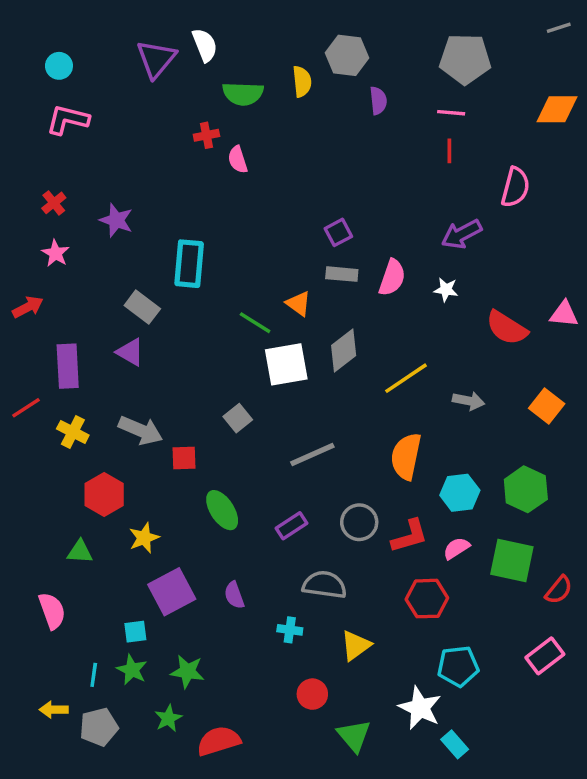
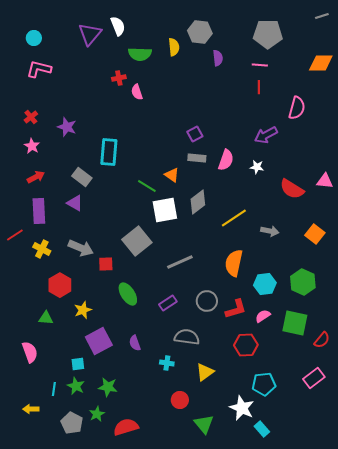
red arrow: (28, 307) -> (36, 177), moved
gray square: (238, 418) -> (137, 241), size x1.8
gray pentagon: (99, 727) -> (72, 423), moved, turned -30

